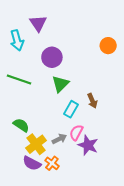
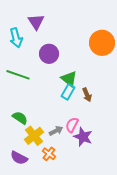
orange circle: (108, 46) -> (102, 43), size x1.6
green triangle: (60, 84) -> (69, 79), moved, turned -36
cyan rectangle: (71, 109) -> (68, 92), moved
purple semicircle: (32, 163) -> (19, 158), moved

